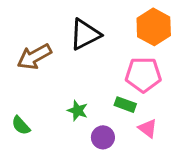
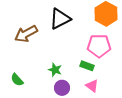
pink triangle: (148, 128) -> (92, 86), moved
purple circle: (103, 137) -> (62, 88), moved

